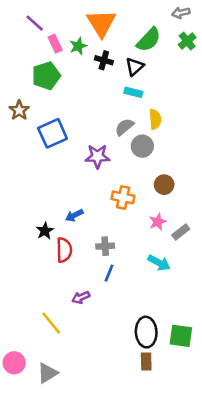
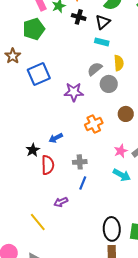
orange cross: (123, 197) -> (94, 124), turned -36
pink star: (158, 222) -> (121, 151), moved

